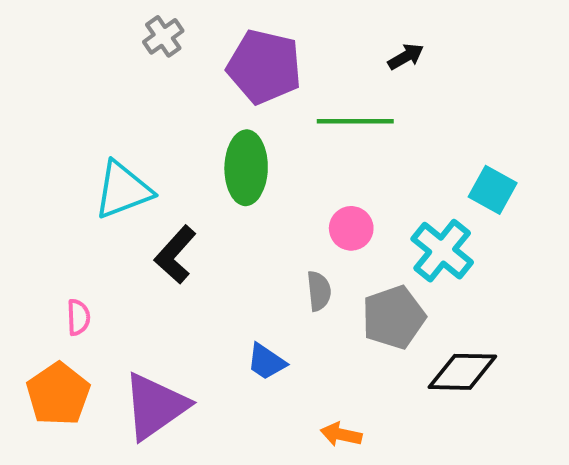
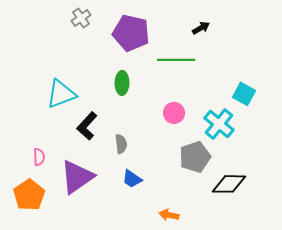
green ellipse: (246, 168) -> (122, 83), size x0.7
gray semicircle: (319, 291) -> (121, 144), moved
purple triangle: (155, 406) -> (77, 177), moved

